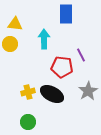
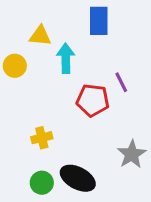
yellow triangle: (15, 24) -> (40, 36), moved
gray star: (88, 91) -> (132, 154), moved
black ellipse: (52, 94) -> (78, 178), moved

